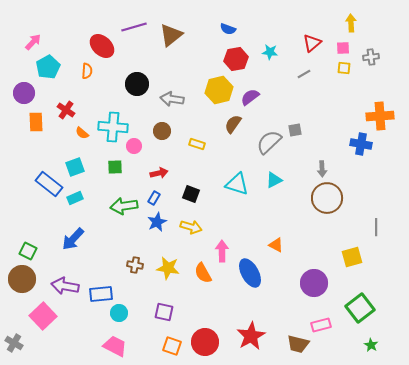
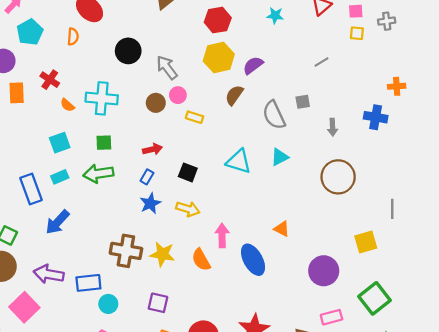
red hexagon: (236, 59) -> (218, 20), moved
gray line: (304, 74) -> (321, 62), moved
gray arrow: (172, 99) -> (167, 68), turned 45
orange cross: (380, 116) -> (397, 86), size x0.6
gray semicircle: (269, 142) -> (274, 115), turned -72
pink circle: (134, 146) -> (178, 95), moved
gray arrow: (322, 169) -> (333, 127), moved
blue rectangle: (49, 184) -> (31, 189), moved, turned 32
green arrow: (124, 206) -> (98, 174), moved
brown cross: (135, 265) -> (126, 251), size x1.8

